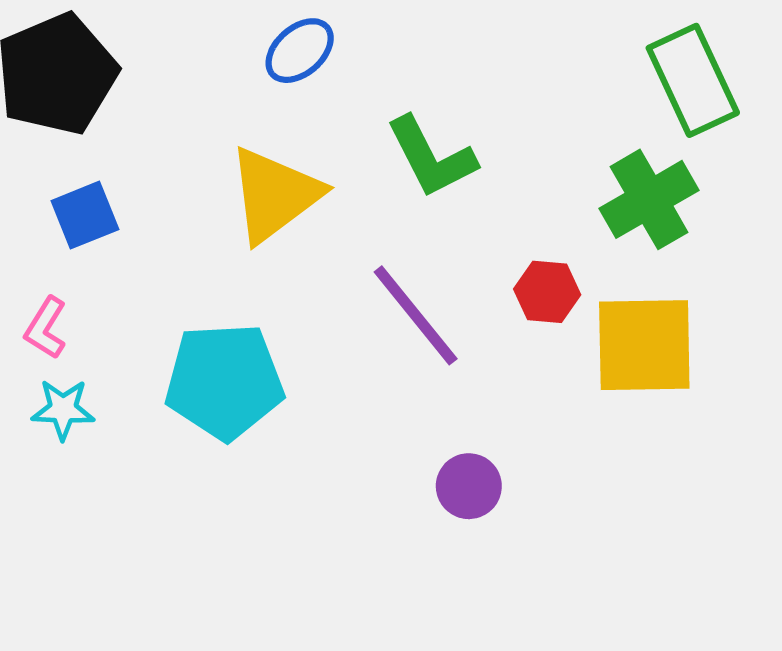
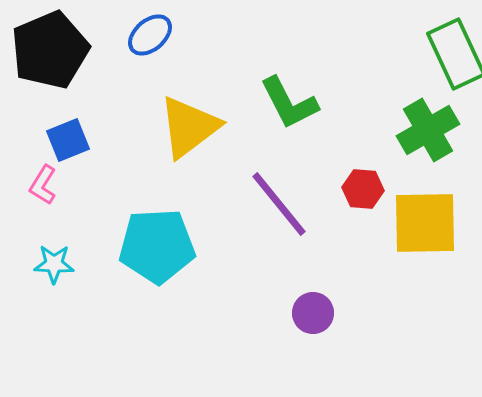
blue ellipse: (300, 51) -> (150, 35), moved
pink L-shape: (46, 328) -> (43, 185), moved

